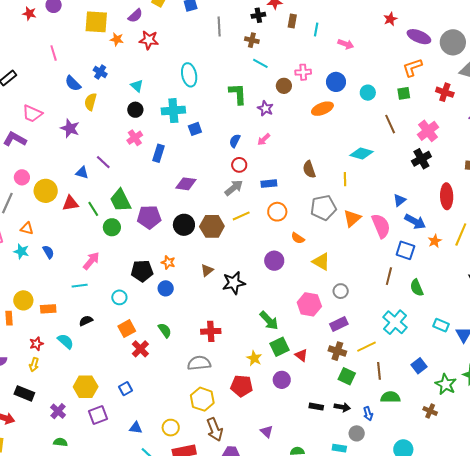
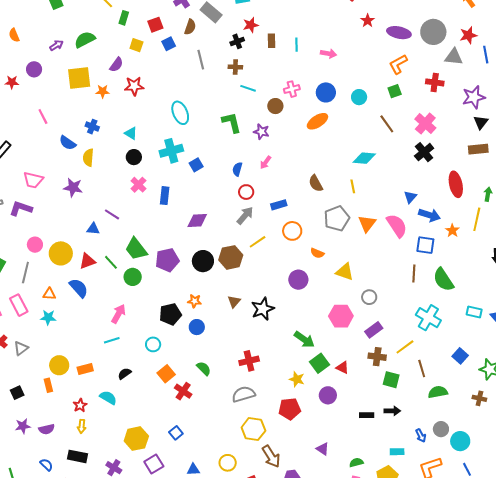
blue semicircle: (48, 252) -> (79, 288), moved, size x1.5
green semicircle: (417, 288) -> (443, 280), size x1.4
blue arrow: (368, 414) -> (421, 436), moved
gray circle: (357, 433) -> (441, 429), moved

